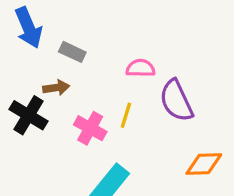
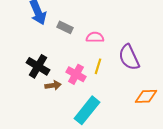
pink semicircle: (141, 68) -> (95, 37), moved
brown arrow: (56, 88) -> (53, 85), moved

